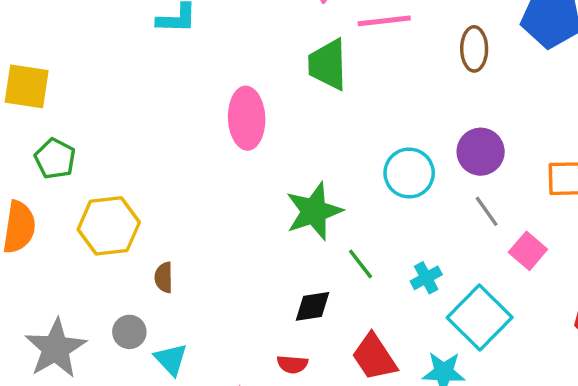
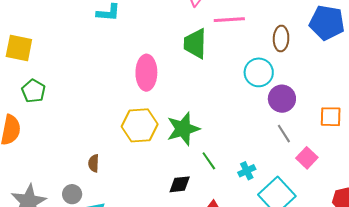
cyan circle: (409, 173) -> (259, 72), moved
yellow hexagon: (109, 226) -> (140, 125), moved

